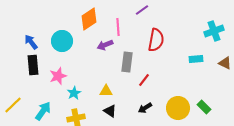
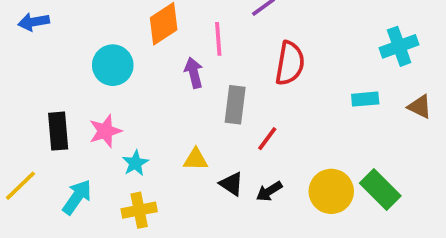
blue arrow: (31, 42) -> (34, 22), moved, turned -63
purple arrow: (105, 45) -> (194, 73), turned 98
black rectangle: (33, 65) -> (58, 131), moved
green rectangle: (204, 107) -> (380, 189), size x1.5
black triangle: (110, 111) -> (231, 184), moved

